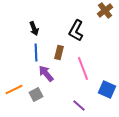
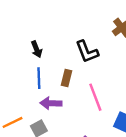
black L-shape: (76, 30) -> (87, 52), turned -50
purple arrow: (46, 73) -> (51, 103), turned -48

